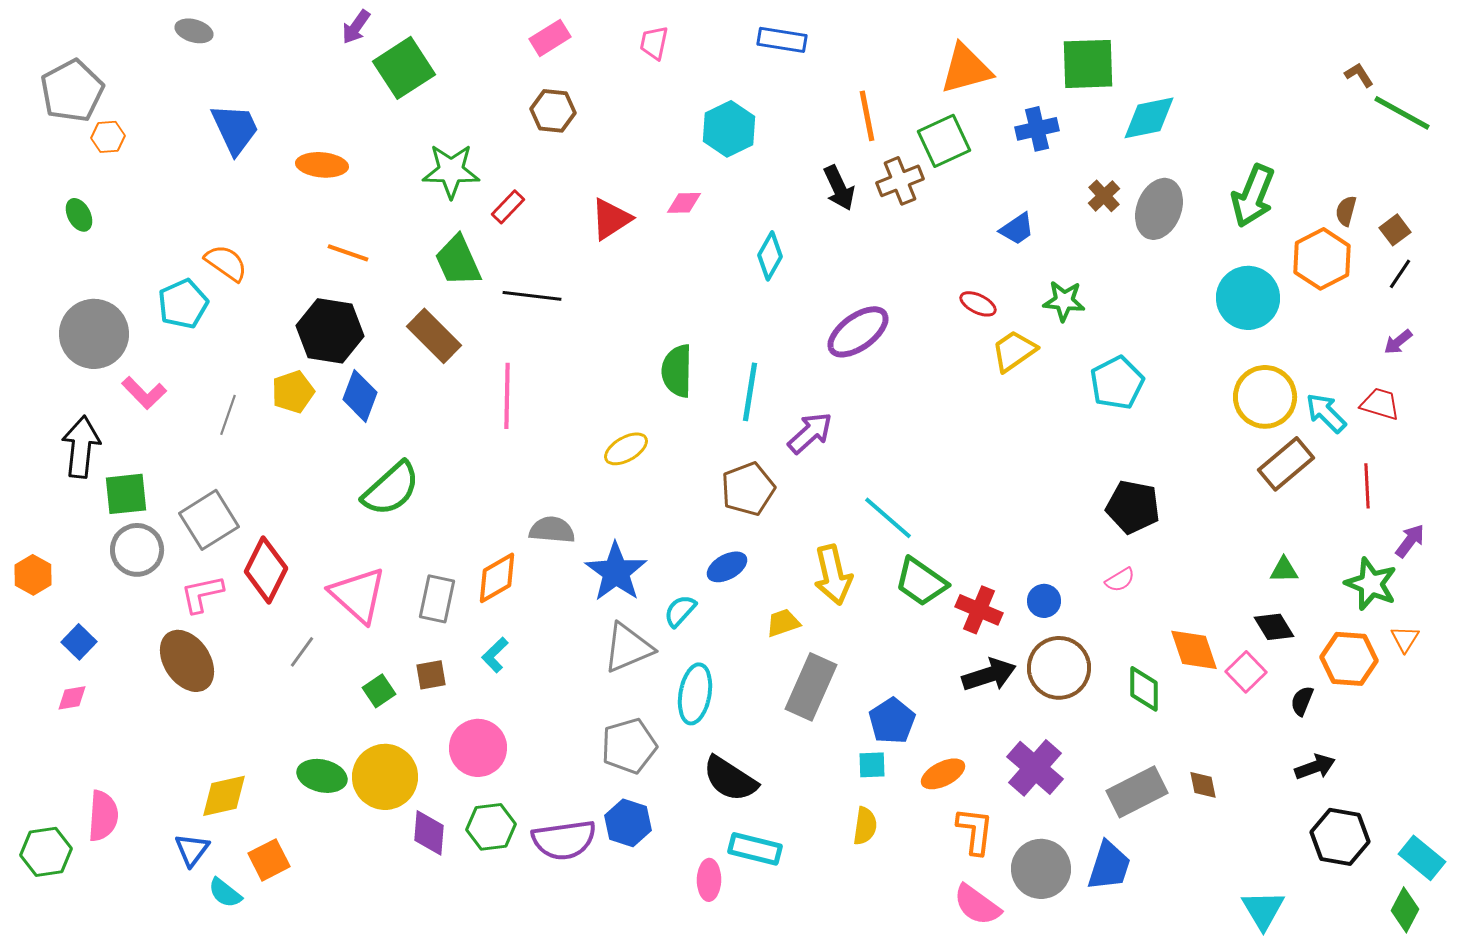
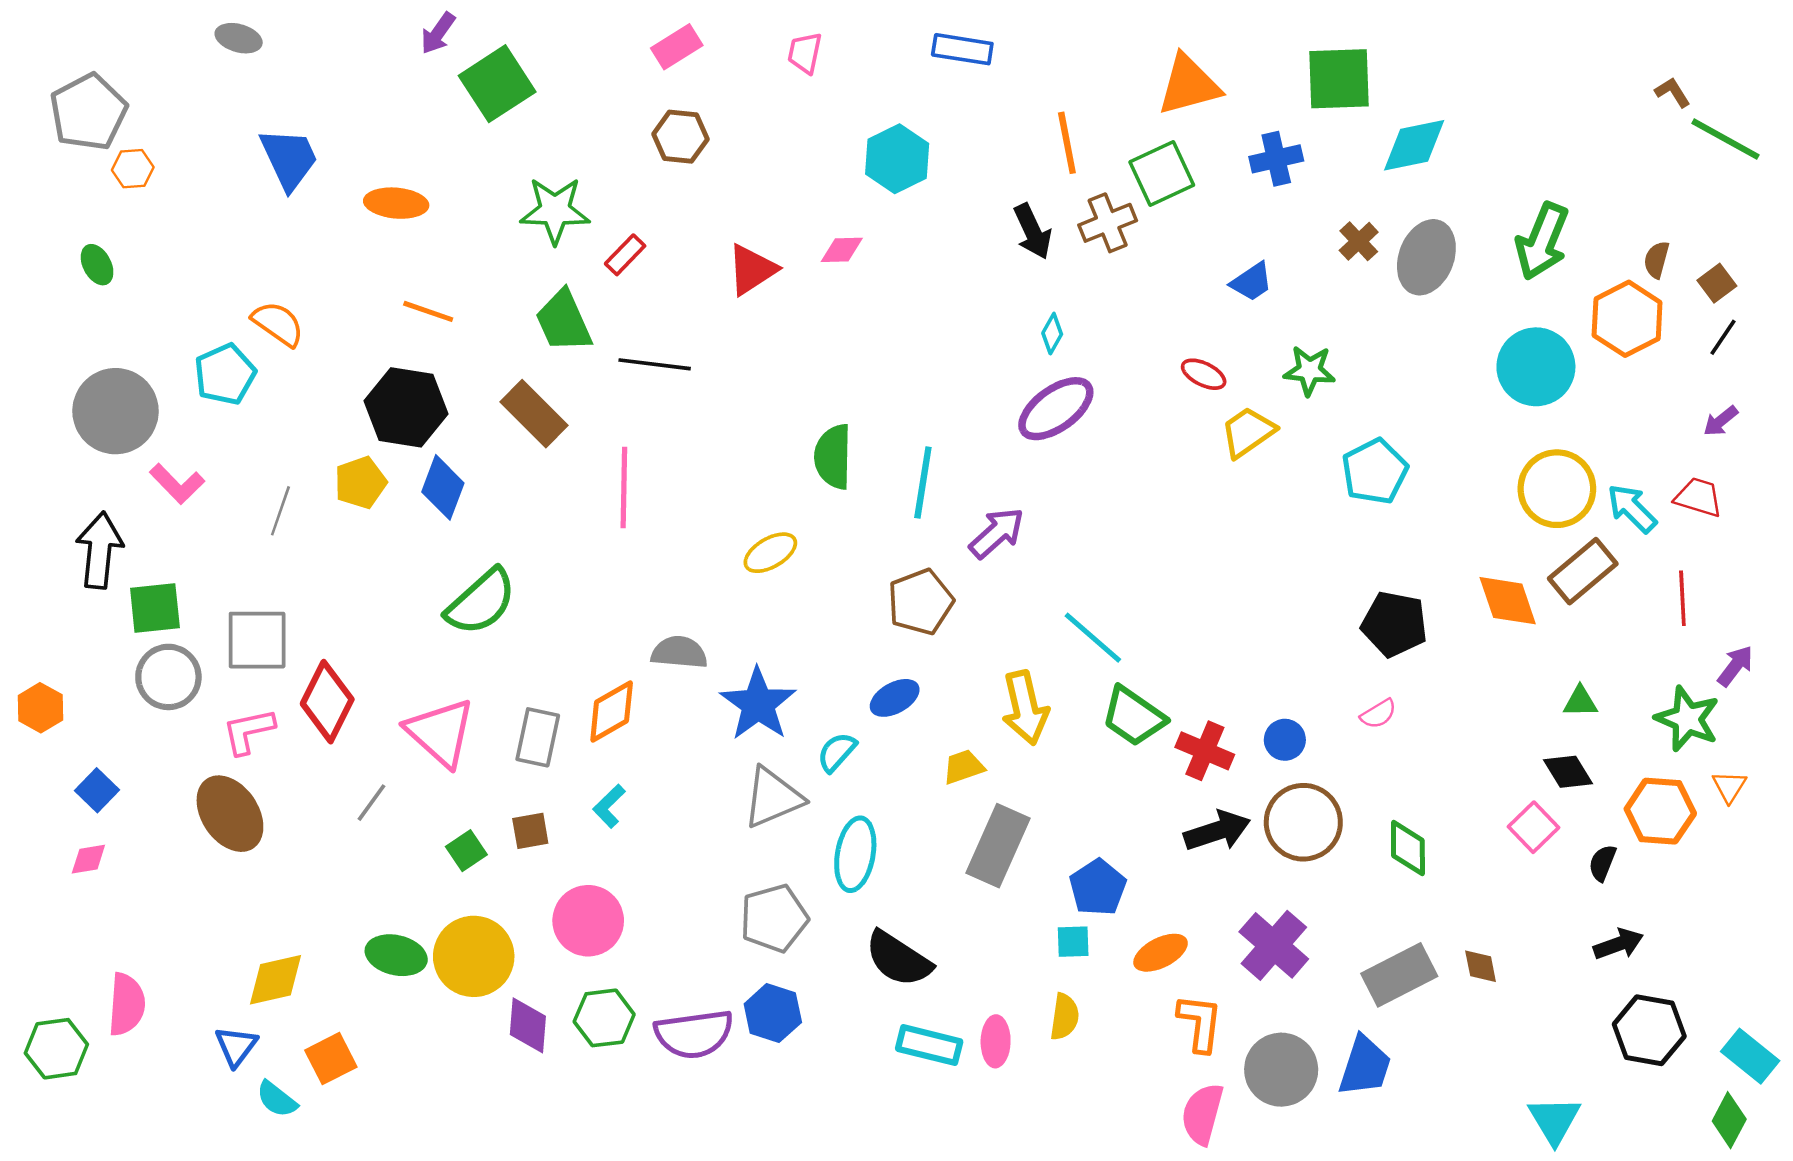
cyan diamond: (770, 256) -> (1052, 334), moved, size x0.7
gray square: (209, 520) -> (257, 640), turned 32
orange diamond: (1194, 650) -> (1508, 601), moved
pink ellipse: (709, 880) -> (996, 1041), moved
pink semicircle: (977, 905) -> (1202, 1114), turned 69

